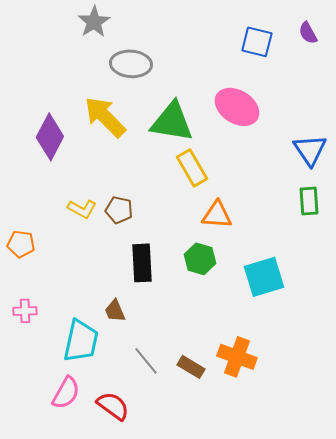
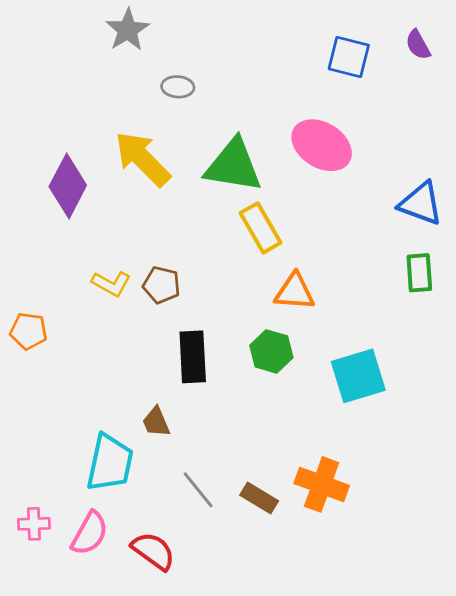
gray ellipse: (131, 64) -> (178, 87), size x0.6
blue triangle: (310, 150) -> (421, 204), turned -36
pink cross: (25, 311) -> (34, 524), moved

